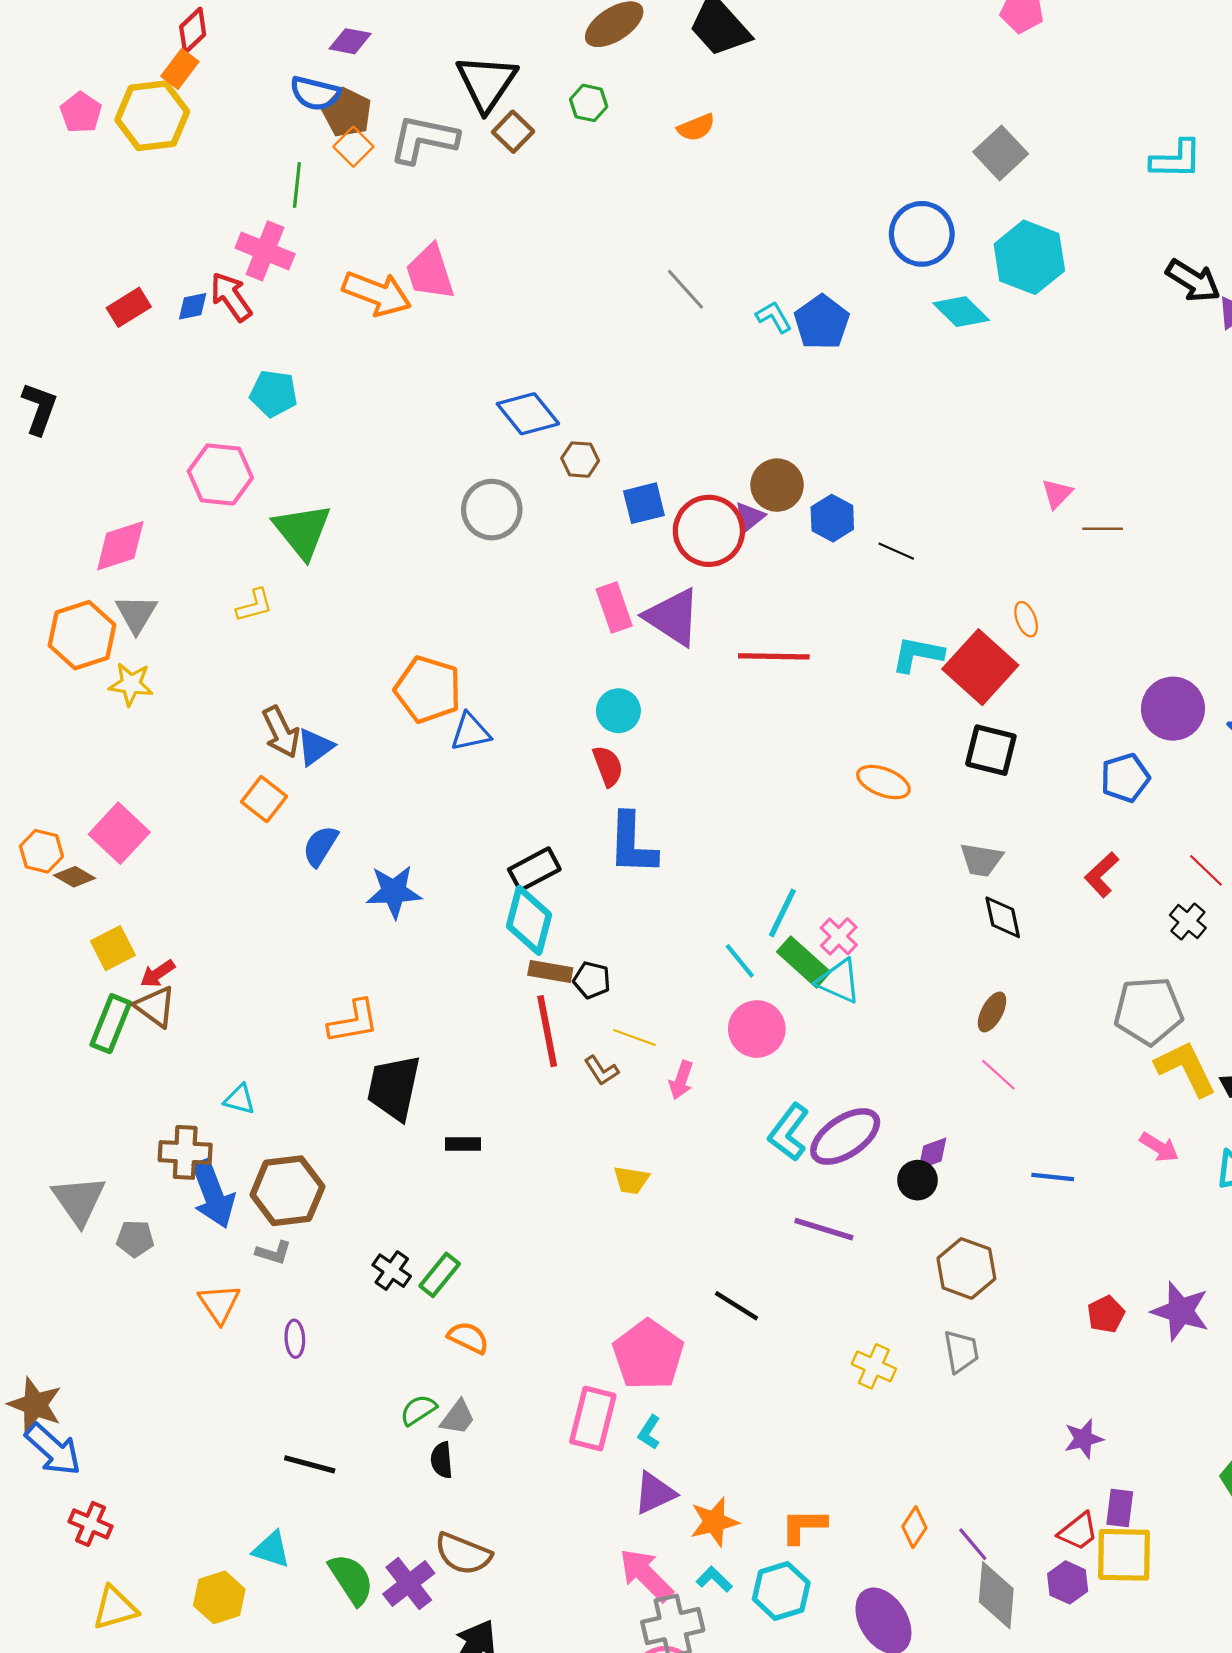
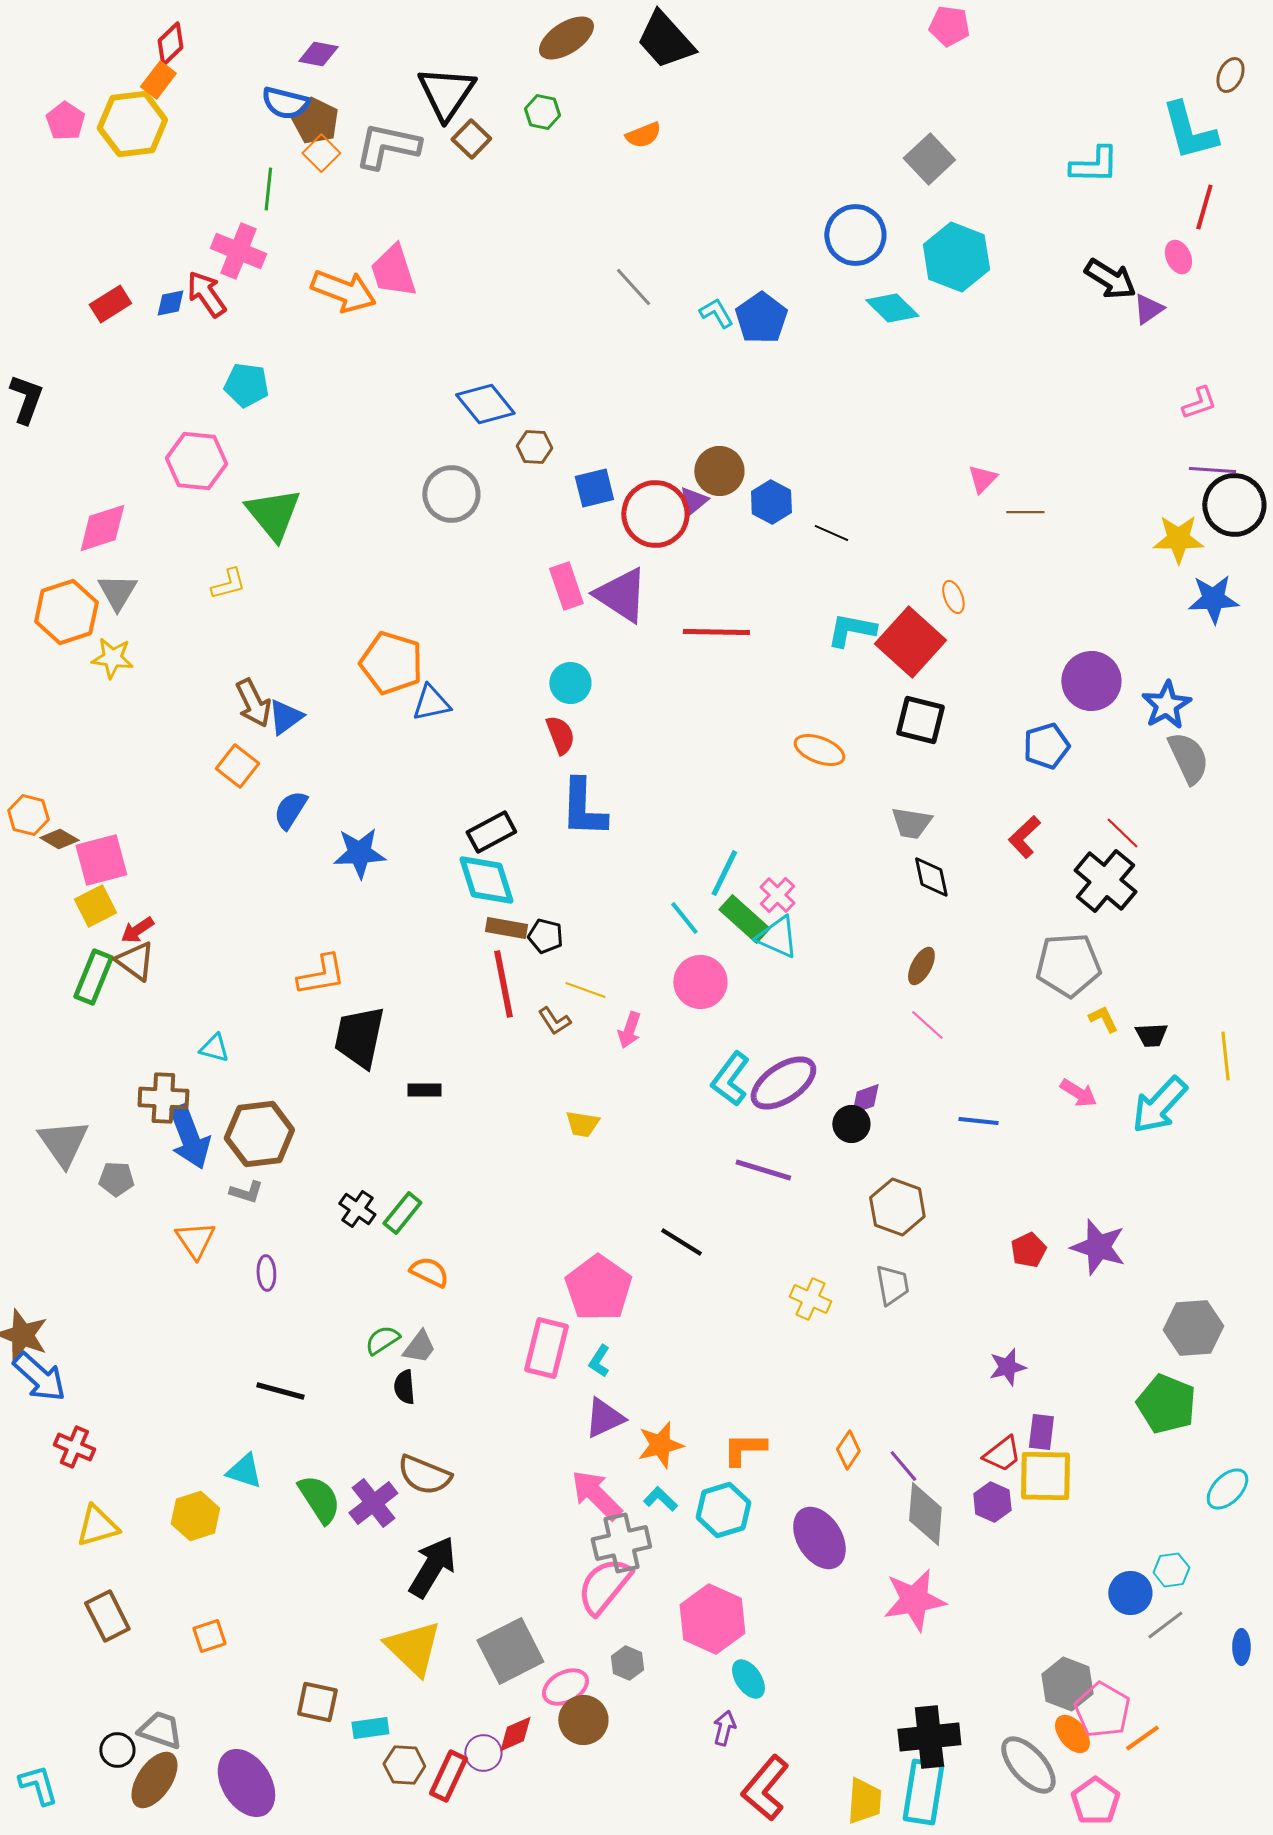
pink square: (119, 833) -> (101, 860), moved, turned 32
cyan diamond: (529, 920) -> (486, 880), turned -32
black cross: (1188, 921) -> (1105, 881), size x1.8
yellow L-shape: (1186, 1068) -> (1103, 1019), size x0.5

